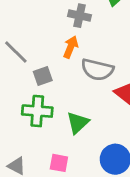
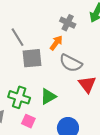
gray square: (43, 76) -> (32, 58), size x1.5
green cross: (37, 111) -> (19, 97), moved

